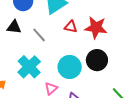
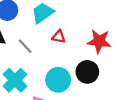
red star: (96, 28) -> (99, 41), moved

